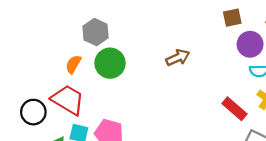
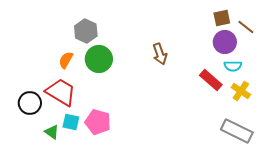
brown square: (232, 18) -> (222, 18), moved
brown arrow: (178, 58) -> (160, 54), turned 95
red rectangle: (234, 109) -> (211, 80), moved

